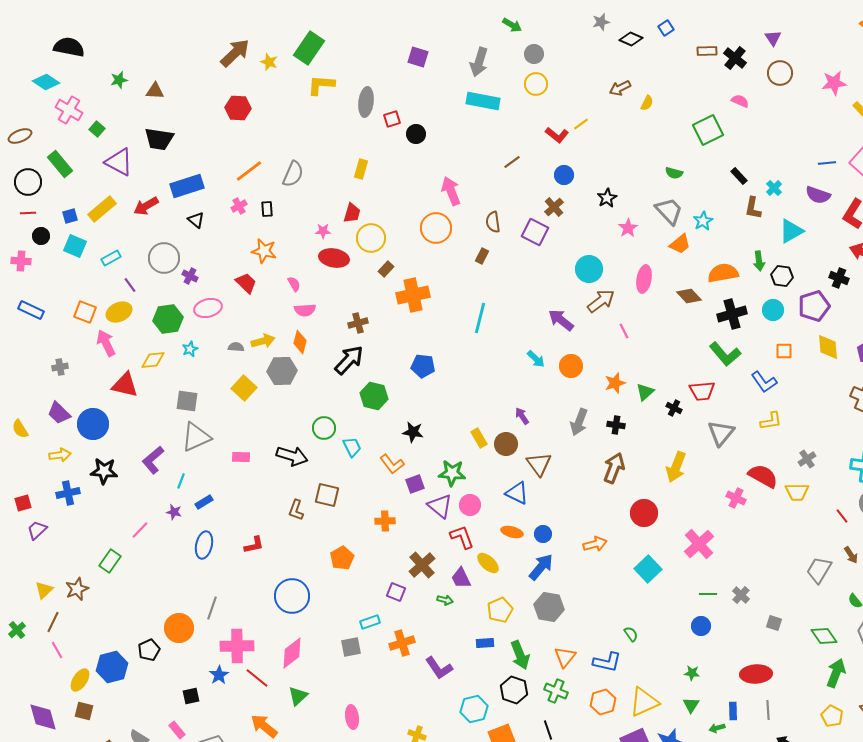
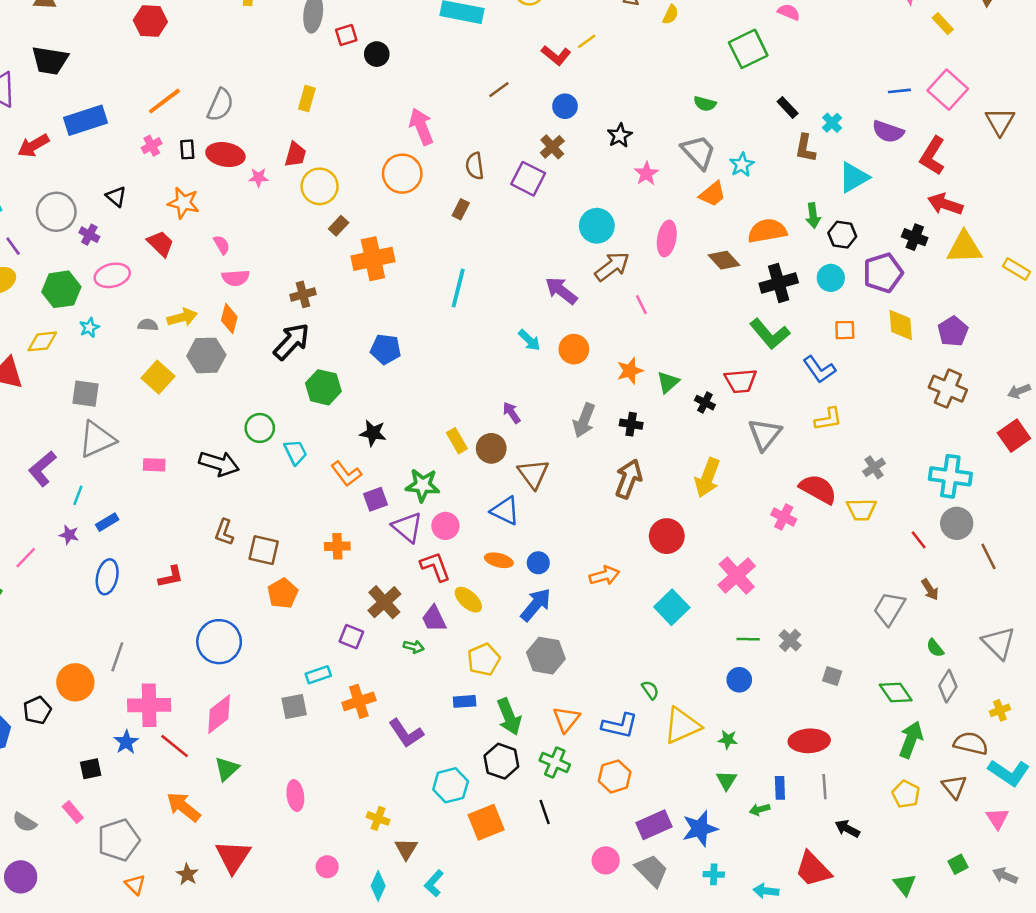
black triangle: (196, 220) -> (116, 197), moved
red ellipse: (334, 258) -> (225, 155), moved
brown square: (327, 495) -> (264, 550), moved
yellow triangle: (644, 702) -> (682, 726), moved

